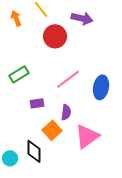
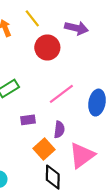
black diamond: (34, 151) -> (53, 177), moved

